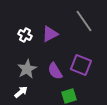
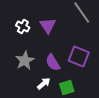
purple triangle: (50, 34) -> (48, 26), turned -36
white arrow: (21, 92) -> (44, 84), moved

